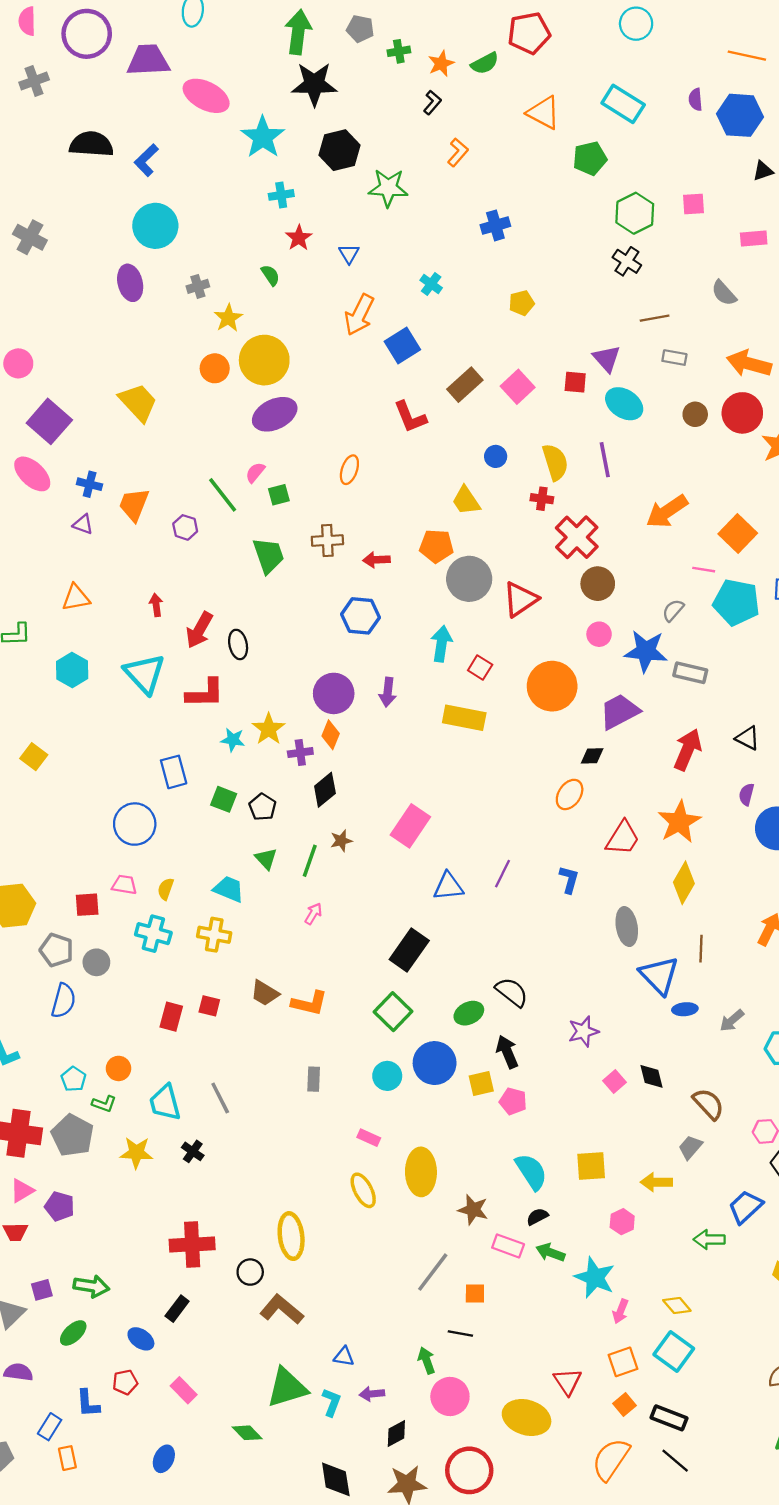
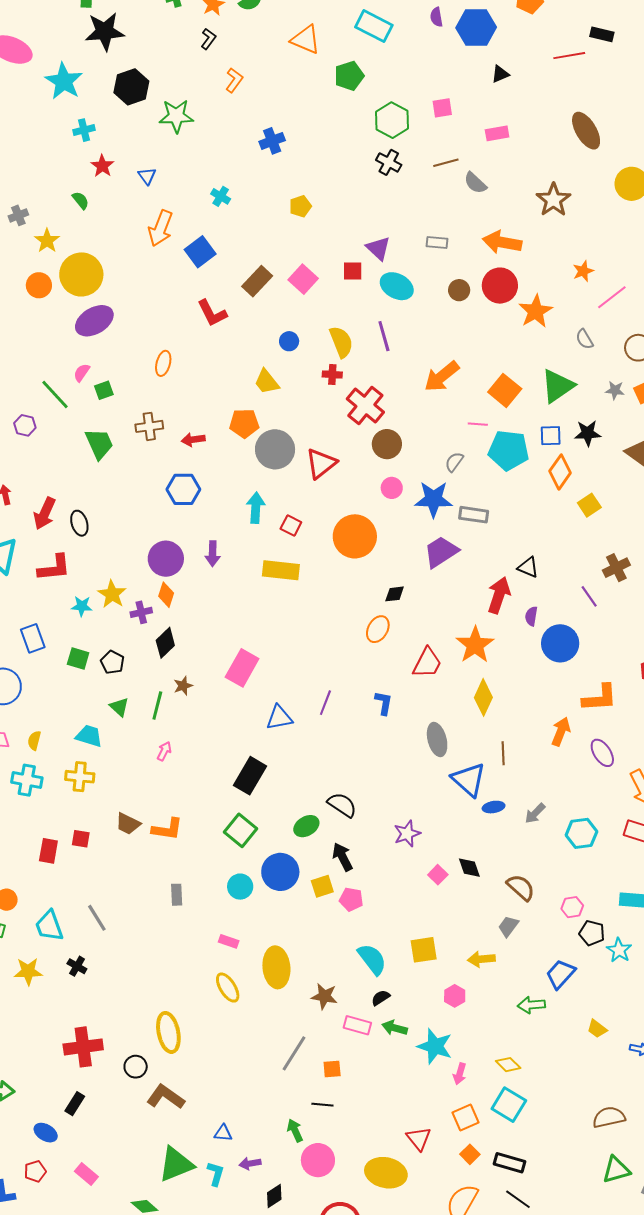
brown line: (655, 318) -> (446, 163), moved
purple trapezoid: (619, 712) -> (441, 552), moved
red arrow: (688, 750) -> (499, 595), moved

